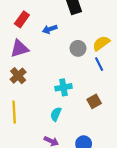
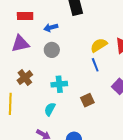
red rectangle: (22, 19) -> (25, 16), turned 49
gray circle: (78, 48) -> (52, 50), moved
brown cross: (18, 76) -> (25, 78), moved

